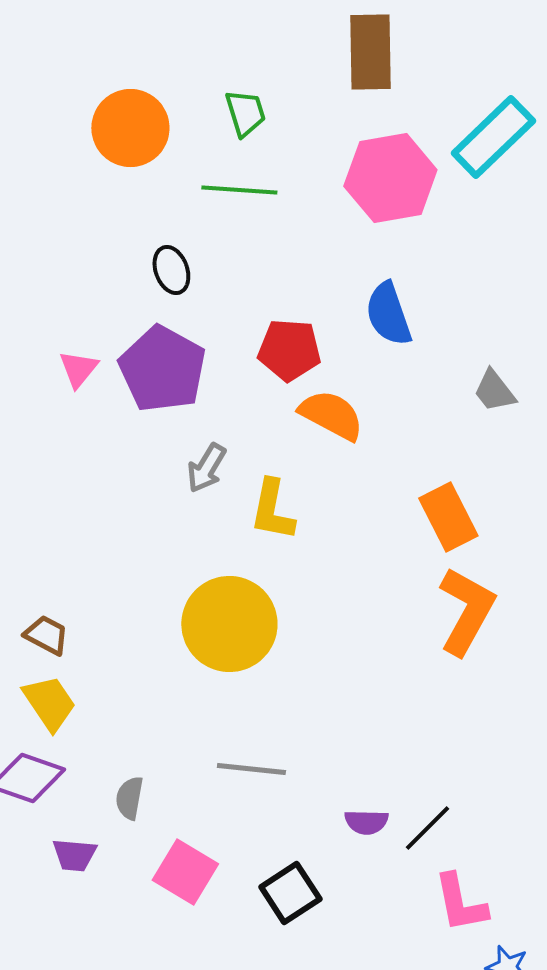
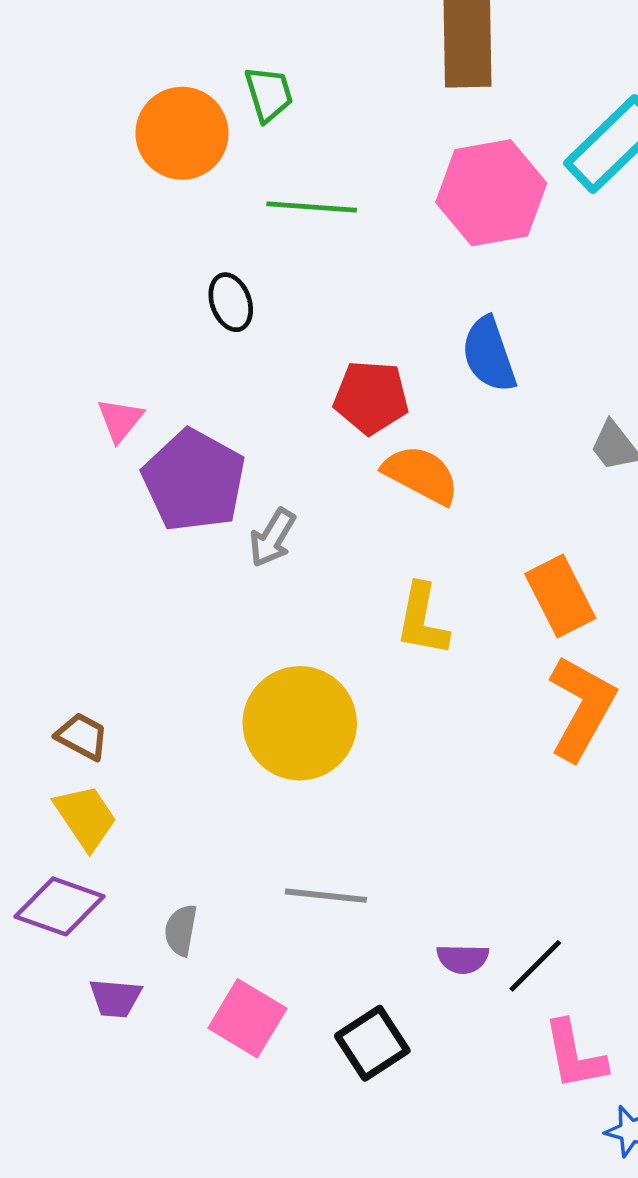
green trapezoid: (245, 113) -> (269, 94), moved
purple pentagon: (162, 369) -> (194, 481), moved
yellow L-shape: (272, 510) -> (422, 620), moved

